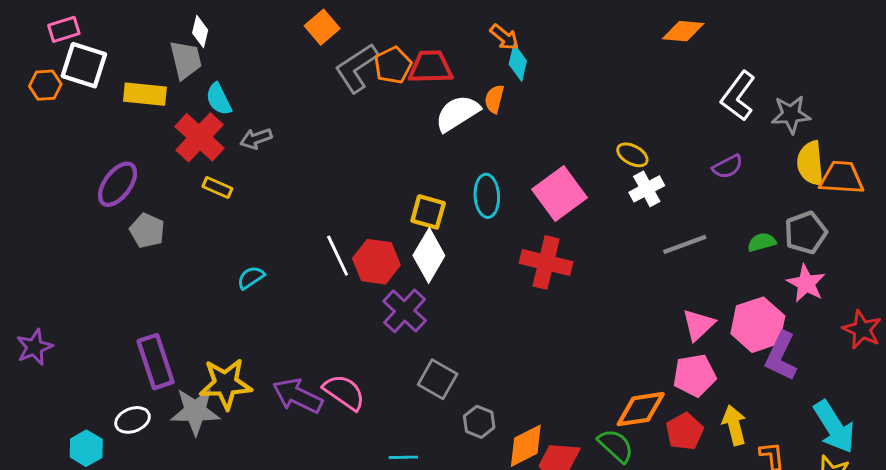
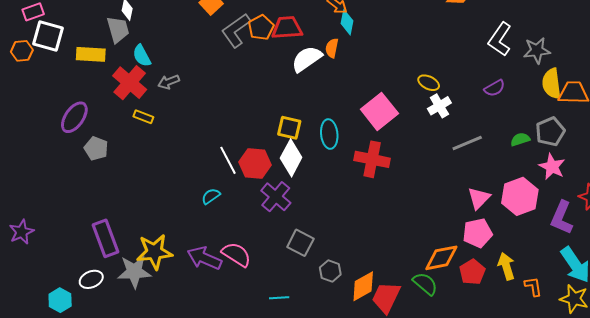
cyan ellipse: (487, 196) -> (329, 134), moved
cyan semicircle: (251, 278) -> (211, 196), moved
purple L-shape: (781, 356) -> (562, 218), moved

